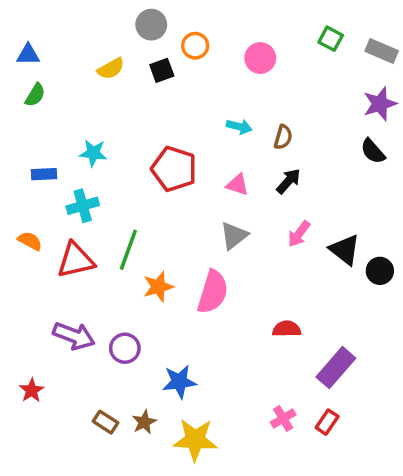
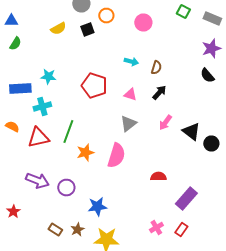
blue rectangle: (44, 174) -> (20, 88), size x1.5

